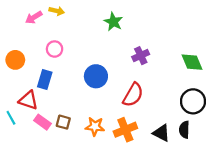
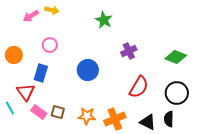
green diamond: (192, 62) -> (176, 57), turned -45
red semicircle: (133, 95) -> (139, 87), moved
red triangle: (28, 100) -> (26, 92), turned 36

